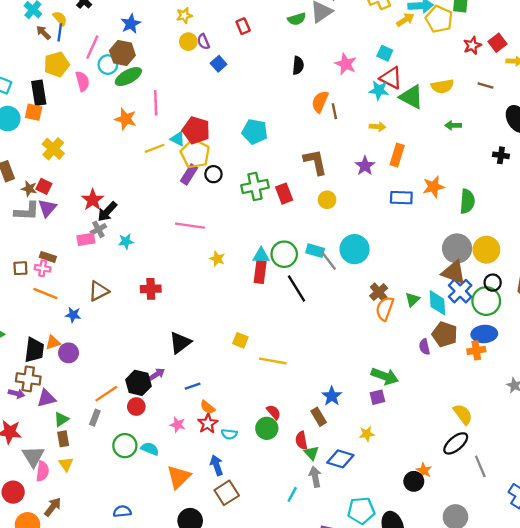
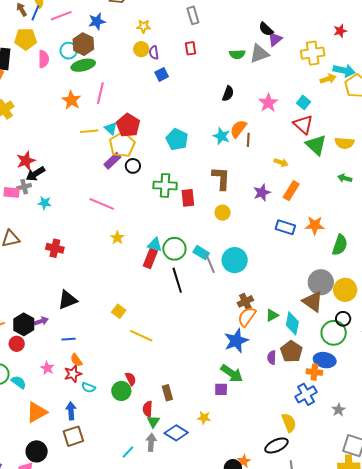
pink line: (92, 47) -> (61, 16), moved, turned 30
cyan star: (379, 90) -> (222, 136), moved
blue cross: (460, 291) -> (306, 394), moved
blue star: (332, 396) -> (236, 341), moved, size x1.4

